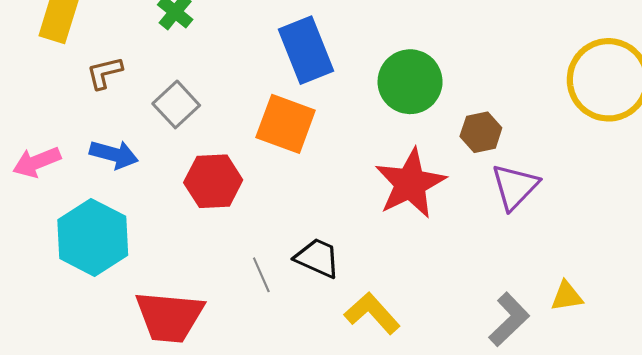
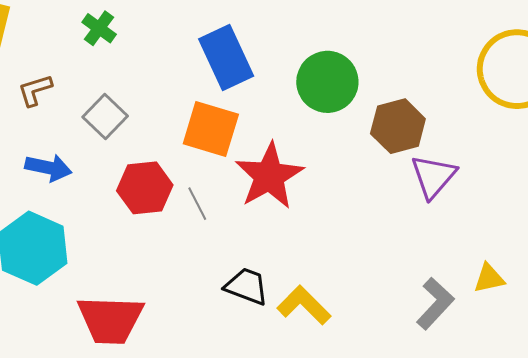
brown hexagon: (481, 132) -> (398, 126), size x1.4
red star: (410, 183) -> (269, 176), moved
black trapezoid: (317, 258) -> (247, 286), moved
gray line: (261, 275) -> (197, 204), moved

